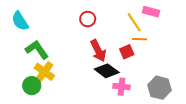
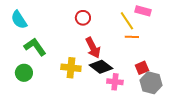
red square: (127, 52) -> (142, 68), moved
yellow cross: (44, 72) -> (71, 68), moved, turned -30
green circle: (32, 86) -> (24, 73), moved

